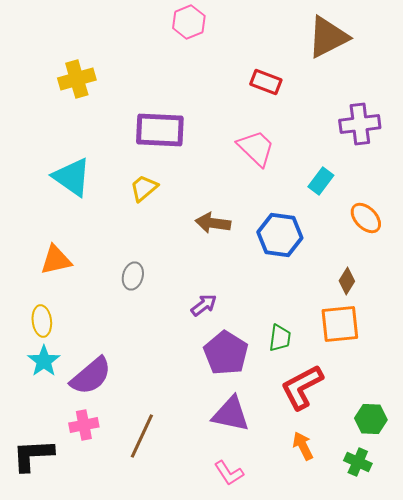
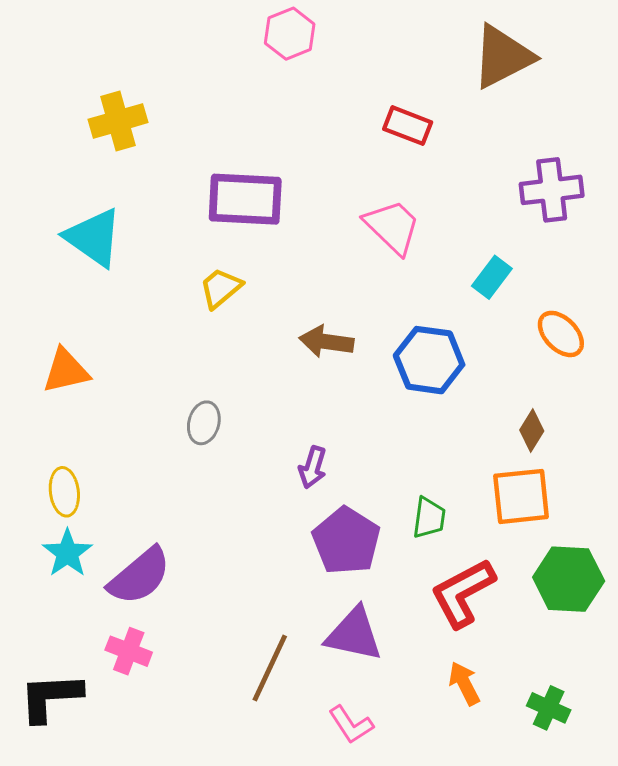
cyan triangle: (72, 177) -> (93, 237), moved
orange triangle: (56, 260) -> (66, 371), moved
purple arrow: (204, 305) -> (313, 467), turned 144
green hexagon: (371, 419) -> (569, 579), moved, size x1.4
pink cross: (84, 425) -> (129, 651), turned 32
brown line: (142, 436) -> (270, 668), moved

